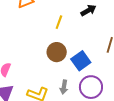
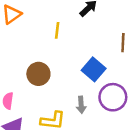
brown circle: (57, 52) -> (38, 74), moved

